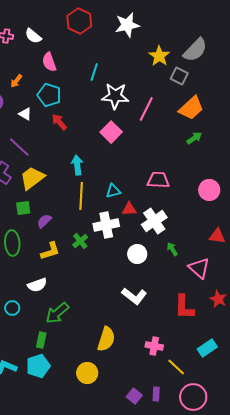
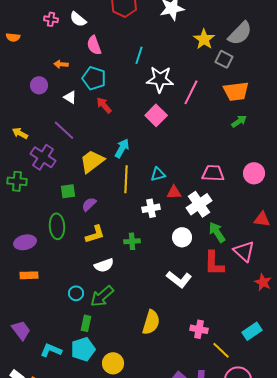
orange arrow: (16, 81) -> (61, 64), turned 56
orange trapezoid: (191, 108) -> (236, 91), turned 36
cyan arrow: (77, 165) -> (122, 148), turned 36
yellow trapezoid: (32, 178) -> (92, 161), moved
pink trapezoid: (158, 180) -> (213, 173), moved
white cross: (106, 225) -> (151, 208), size x0.7
green cross: (80, 241) -> (132, 241), moved, turned 35
green arrow: (172, 249) -> (217, 232), size x1.5
white semicircle: (37, 285) -> (104, 265), moved
red L-shape: (184, 307) -> (214, 263), moved
cyan circle: (12, 308) -> (76, 293), moved
yellow circle: (87, 373) -> (113, 363), moved

